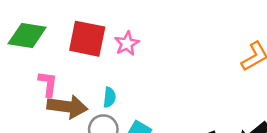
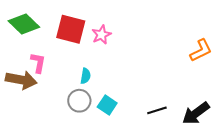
green diamond: (27, 35) -> (24, 24), turned 32
brown arrow: (67, 107) -> (21, 80), moved

